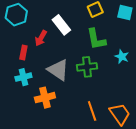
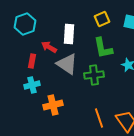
white rectangle: (61, 25) -> (69, 34), turned 42
red arrow: (41, 38) -> (49, 47), turned 91
gray triangle: (58, 70) -> (67, 64), moved

